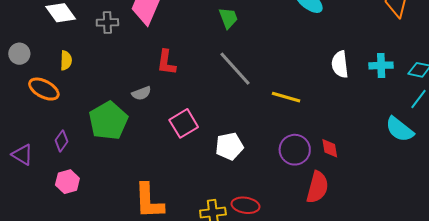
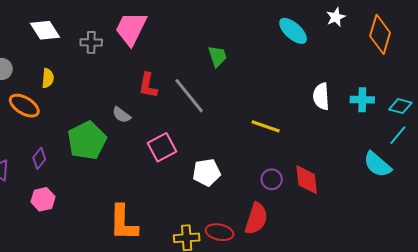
green trapezoid: (228, 18) -> (217, 56), moved
gray line: (235, 69) -> (189, 96), moved
gray semicircle: (141, 93) -> (121, 115), turned 54
red diamond: (330, 148) -> (307, 180), size x1.5
purple circle: (295, 150) -> (272, 179), size x0.7
red semicircle: (317, 187) -> (256, 219), moved

